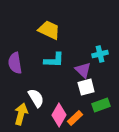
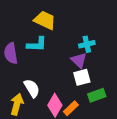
cyan cross: (100, 54) -> (87, 44), moved
cyan L-shape: (54, 60) -> (37, 44), moved

